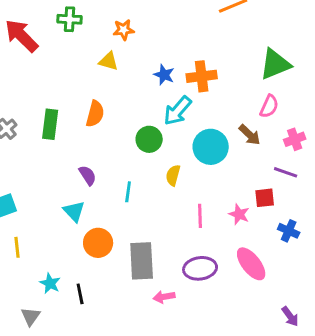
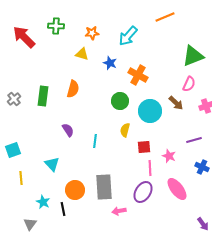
blue star: (164, 75) -> (110, 63), moved
orange cross: (202, 76) -> (138, 75), moved, turned 36
cyan arrow: (178, 111) -> (128, 36), moved
green circle: (149, 139) -> (120, 101), moved
purple line: (286, 172) -> (194, 140), moved, turned -35
red square: (265, 198) -> (144, 147), moved
cyan triangle: (74, 211) -> (52, 164), moved
pink line: (200, 216) -> (150, 168), moved
orange circle: (98, 243) -> (75, 190), moved
purple ellipse: (200, 268) -> (143, 192), turned -50

